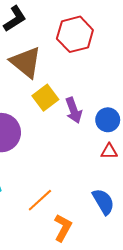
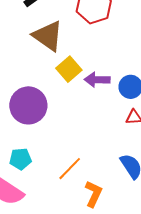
purple arrow: (74, 110) -> (97, 80), turned 115

